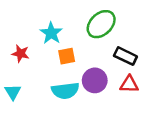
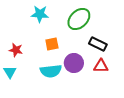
cyan star: (51, 33) -> (40, 14), moved, turned -30
red star: (20, 54) -> (16, 50), moved

